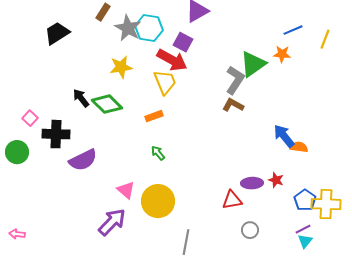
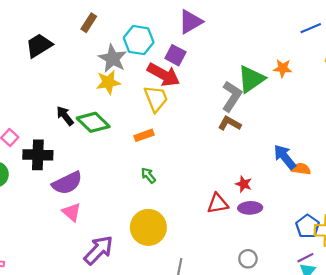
gray star: (128, 28) -> (113, 58), moved
blue line: (293, 30) -> (311, 28), moved
red star: (276, 180) -> (244, 184), moved
pink triangle: (126, 190) -> (71, 212), moved
red triangle: (232, 200) -> (218, 204), moved

